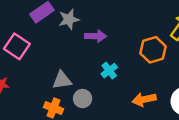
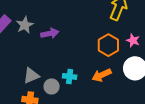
orange hexagon: (153, 50) -> (108, 45), moved
cyan cross: (109, 71) -> (70, 76), moved, turned -32

